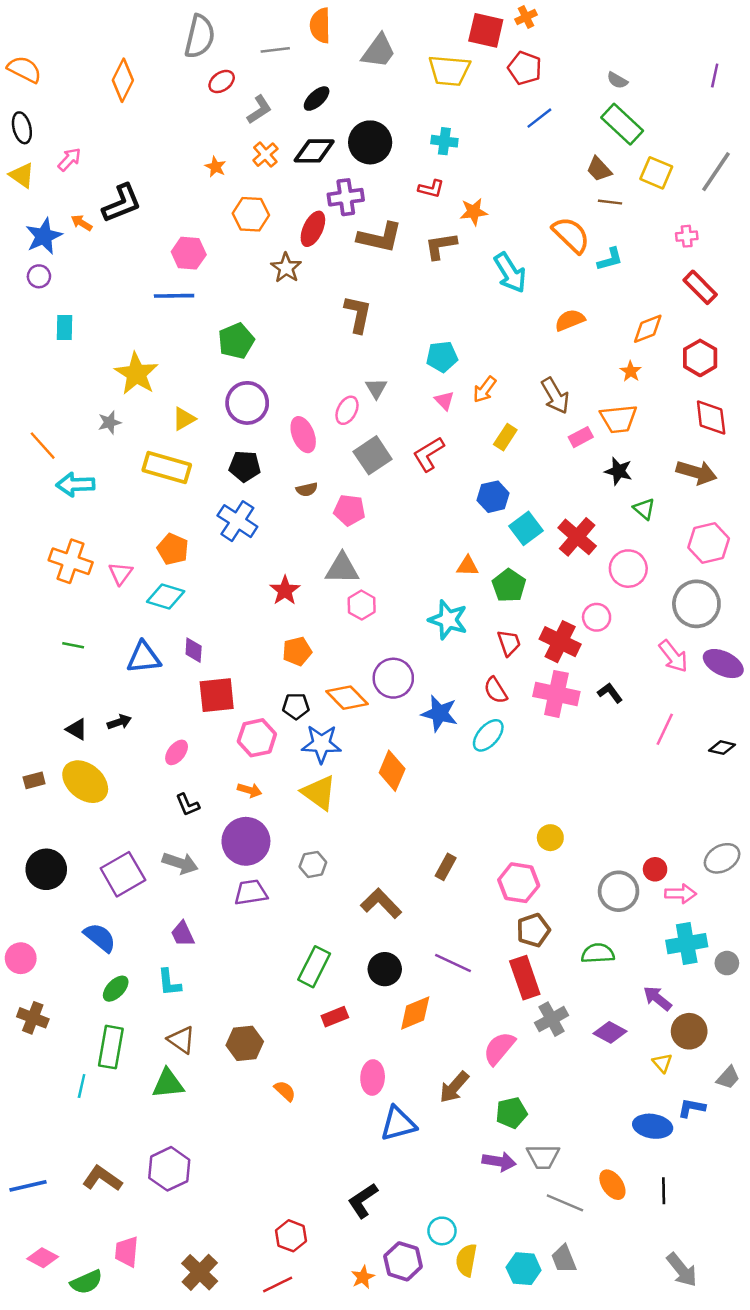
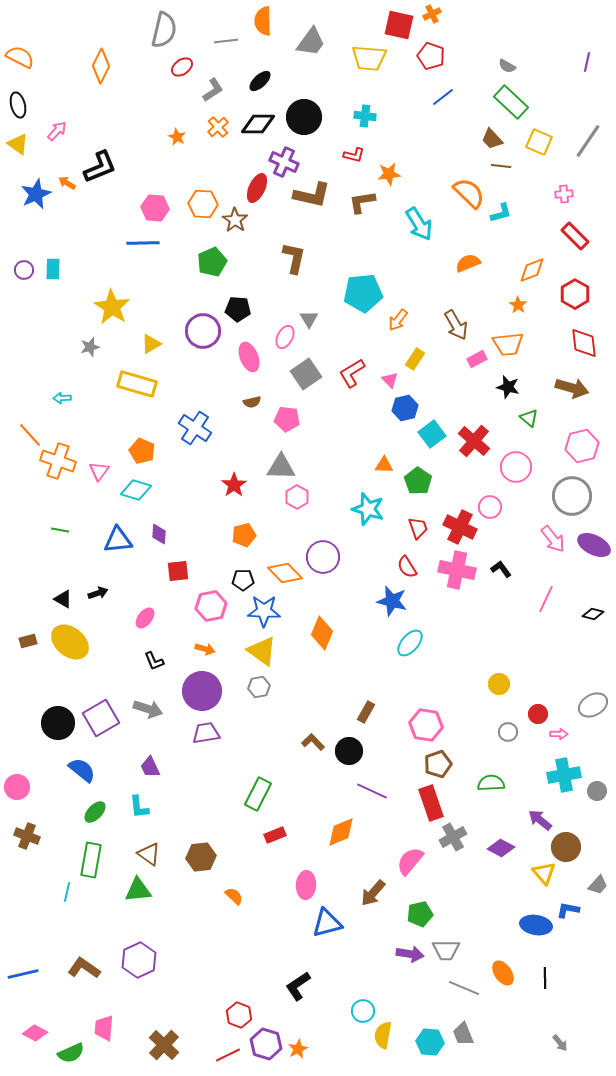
purple cross: (346, 197) -> (284, 162), turned 32
orange hexagon: (251, 214) -> (203, 204), moved
purple circle: (39, 276) -> (24, 270), moved
green pentagon: (236, 341) -> (212, 262), moved
cyan pentagon: (442, 357) -> (363, 293), size x1.5
pink triangle: (444, 401) -> (390, 380), moved
orange line: (43, 446) -> (30, 435), moved
black pentagon: (245, 466) -> (238, 309), moved
cyan arrow: (75, 485) -> (62, 398), size x0.6
red square: (217, 695) -> (178, 571), size x0.7
blue star: (440, 713) -> (392, 601), moved
cyan ellipse: (488, 735) -> (410, 643), moved
yellow circle: (550, 838) -> (499, 684), moved
gray hexagon: (313, 864) -> (259, 687), moved
black circle: (46, 869) -> (58, 723), moved
gray circle: (619, 891) -> (508, 732), size x0.6
pink arrow: (681, 894) -> (559, 734), size x0.7
brown L-shape: (381, 903) -> (313, 742), size x0.7
black circle: (385, 969) -> (349, 751), moved
yellow triangle: (662, 1063) -> (544, 873), size x1.4
purple hexagon: (403, 1261) -> (266, 1044), moved
gray arrow: (682, 1270) -> (560, 1043), size x0.6

